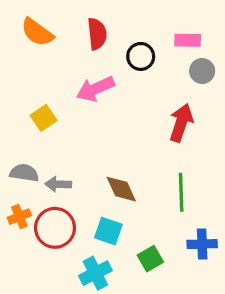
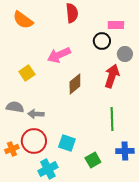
red semicircle: (97, 34) -> (72, 13), moved
black circle: (141, 56) -> (102, 41), moved
gray circle: (202, 71) -> (125, 54), moved
brown diamond: (121, 189) -> (75, 84), moved, turned 75
orange cross: (19, 217) -> (12, 149), moved
cyan cross: (95, 273) -> (48, 169), moved

